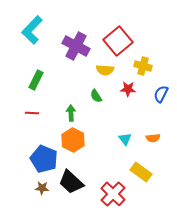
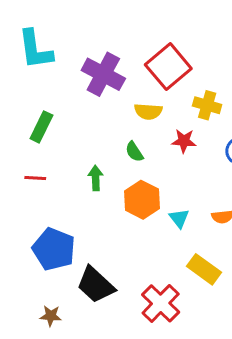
cyan L-shape: (32, 30) -> (35, 50), turned -52
orange hexagon: (73, 140) -> (142, 200), moved
brown star: (42, 188) -> (51, 316), moved

